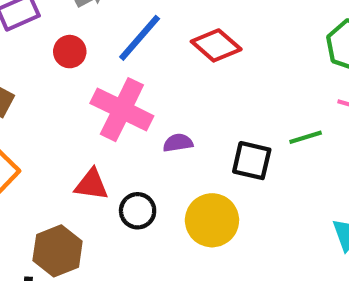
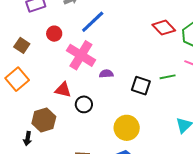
red diamond: (216, 45) -> (164, 28), moved
red circle: (70, 52) -> (54, 34), moved
yellow circle: (212, 220) -> (127, 128), moved

